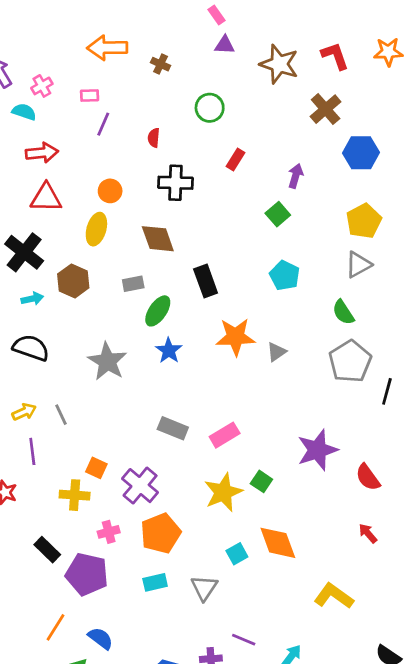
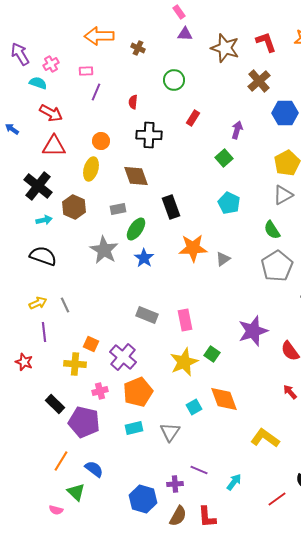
red arrow: (42, 153) -> (51, 113), turned 35
gray star: (107, 361) -> (104, 250), moved
pink rectangle: (225, 435) -> (185, 320), turned -70

